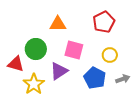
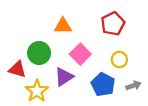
pink square: (74, 50) -> (80, 54), turned 30

